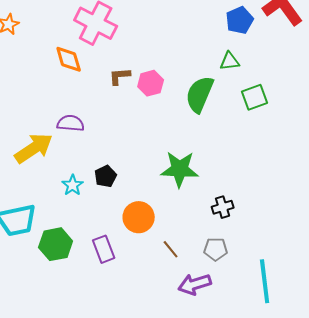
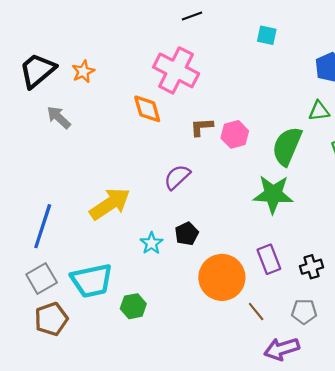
purple semicircle: (71, 123) -> (177, 177), moved, turned -48
green star: (180, 169) -> (273, 194), moved
orange circle: (139, 217) -> (222, 277), size x1.4
green hexagon: (56, 244) -> (133, 306), size x0.7
purple rectangle: (104, 249) -> (269, 259), moved

